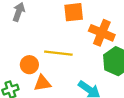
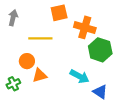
yellow line: (58, 53) -> (40, 38), moved

